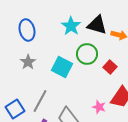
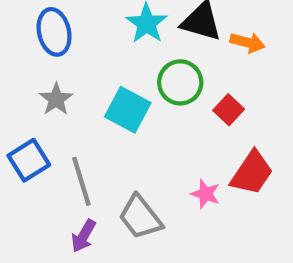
gray line: (40, 101) -> (81, 181), turned -45
blue square: (15, 109) -> (29, 160), moved

